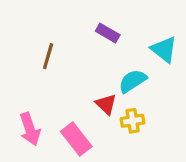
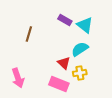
cyan triangle: (164, 50) -> (85, 25), moved
pink rectangle: (76, 139) -> (59, 84), moved, turned -30

